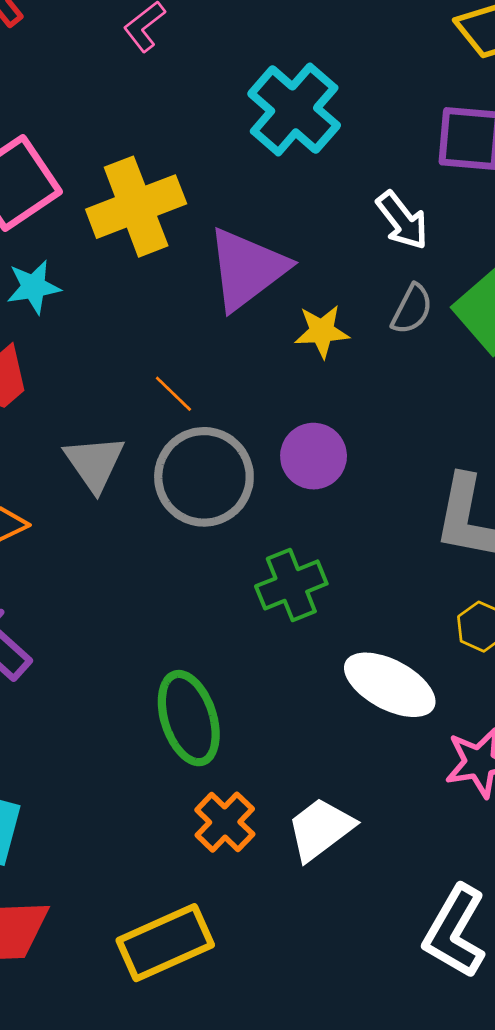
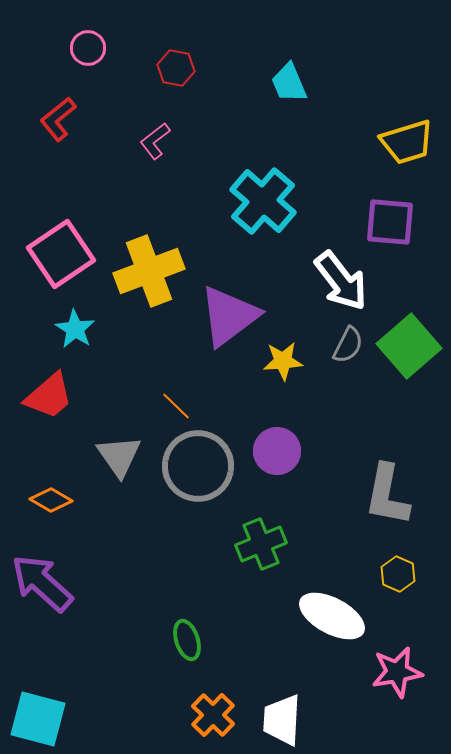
white arrow: (402, 220) -> (341, 281), size x1.4
cyan star: (33, 287) -> (75, 329), turned -30
green ellipse: (189, 718) -> (187, 640), size x0.6
white trapezoid: (320, 829) -> (282, 720), turned -50

